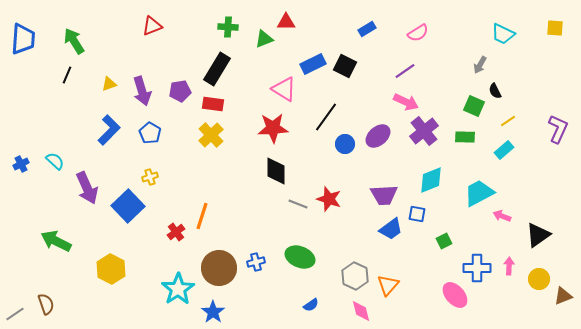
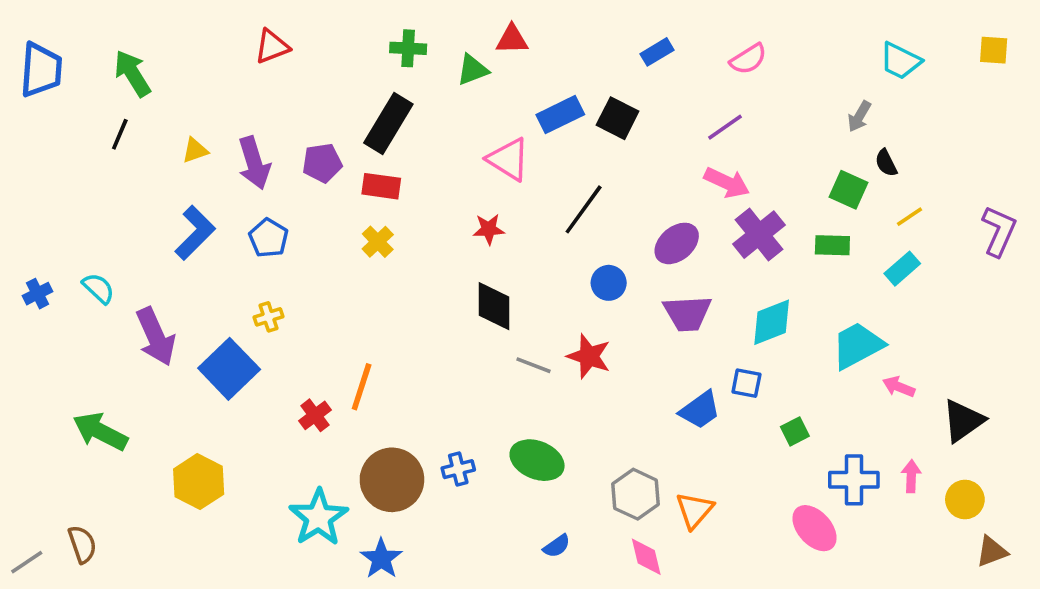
red star: (273, 128) -> (489, 229), size x0.6
yellow cross: (211, 135) -> (378, 242), size x0.7
blue circle: (345, 144) -> (609, 283), moved
purple trapezoid: (384, 195) -> (687, 313), moved
brown triangle: (563, 296) -> (992, 551), moved

